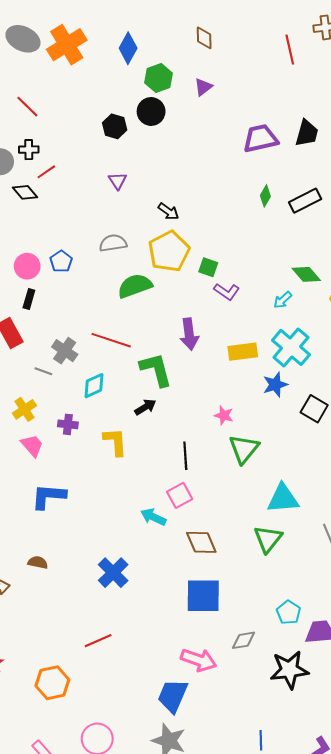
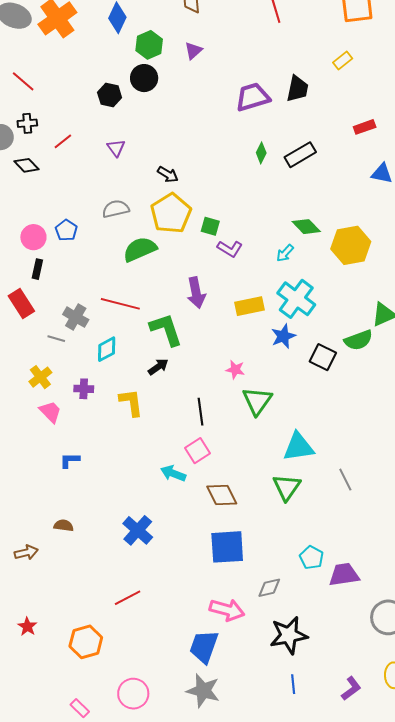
red line: (46, 172) -> (63, 141), moved
blue L-shape: (49, 496) -> (70, 460), size x0.6
black star: (289, 670) -> (289, 635), moved

